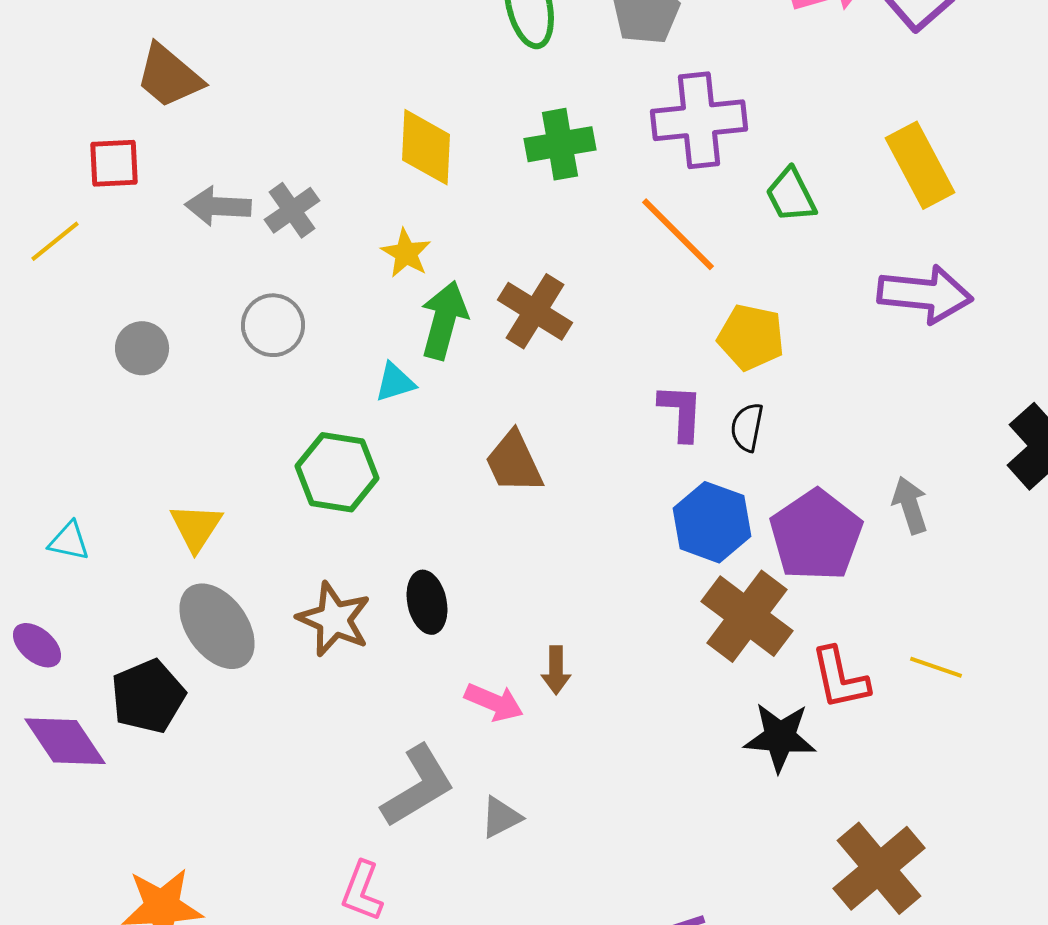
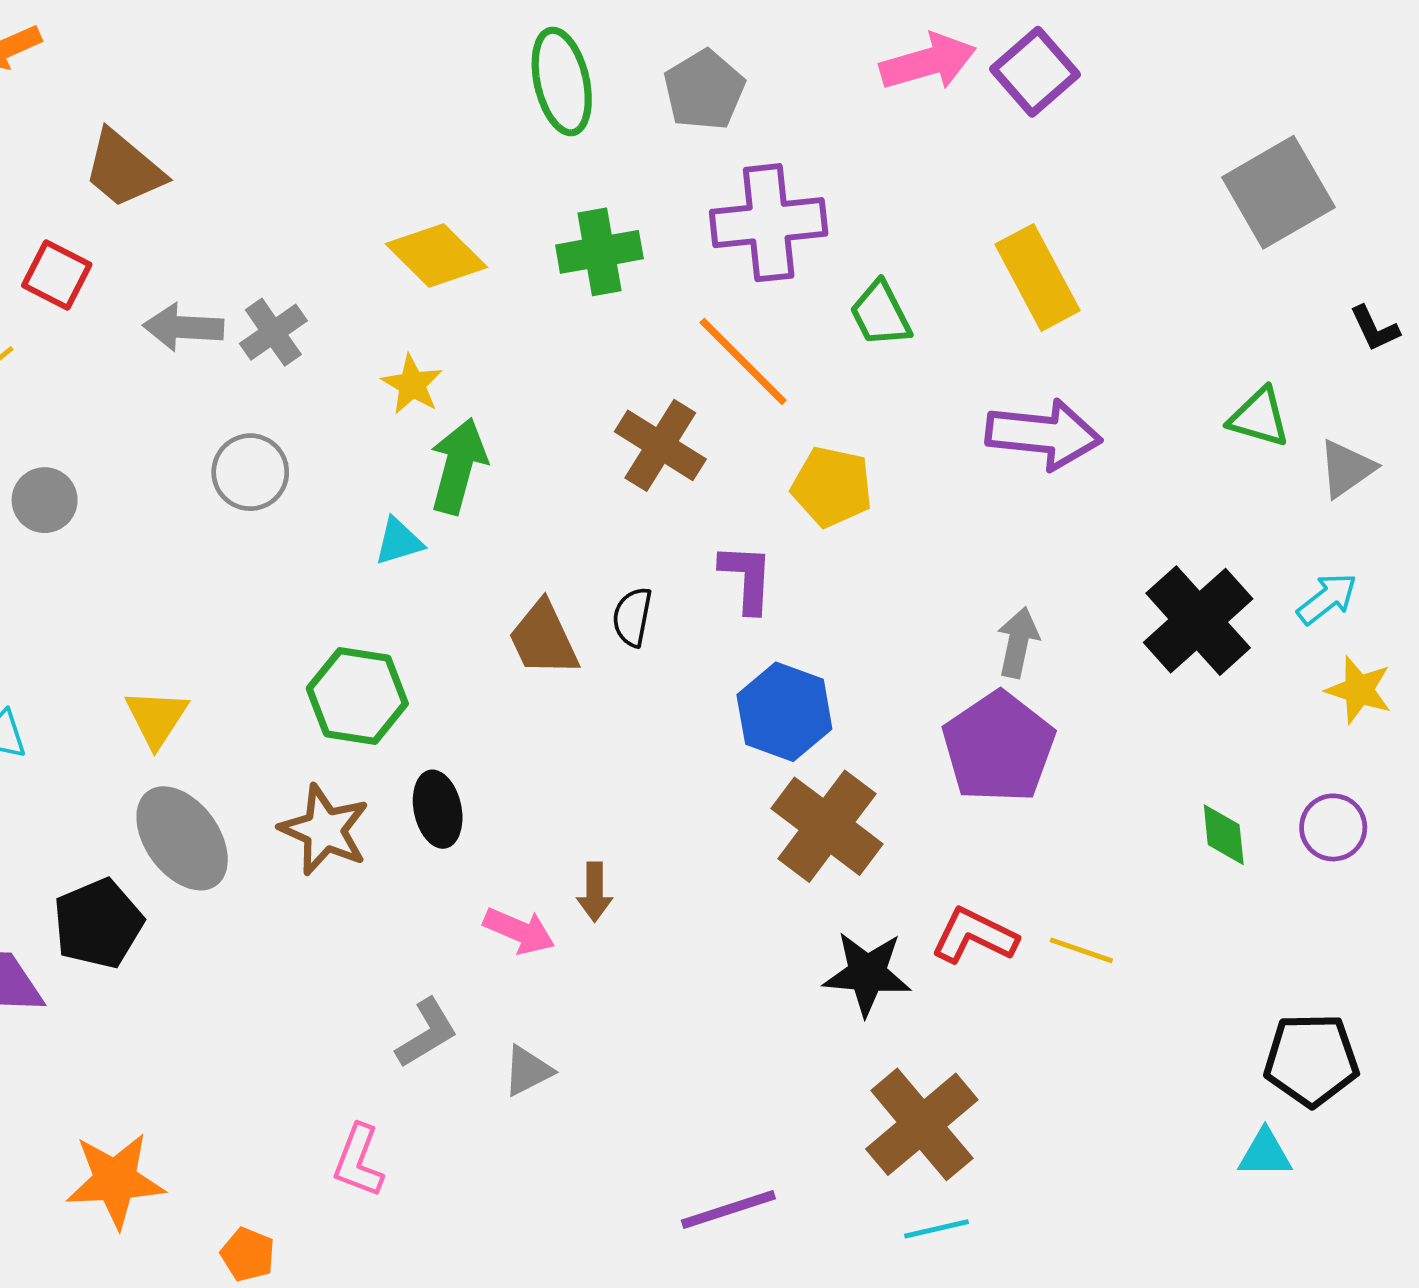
yellow diamond: (426, 147) -> (436, 256), turned -48
red square: (114, 163) -> (57, 275), turned 30
brown cross: (535, 311) -> (660, 445), moved
gray circle: (142, 348) -> (45, 500), moved
black semicircle: (747, 427) -> (632, 617), moved
green hexagon: (337, 472) -> (357, 696), moved
gray arrow: (910, 505) -> (1018, 642), moved, turned 30
purple pentagon: (816, 535) -> (999, 747), moved
yellow line: (936, 667) -> (1081, 950), moved
red L-shape: (840, 678) -> (974, 936), moved, turned 128
gray L-shape: (418, 786) -> (427, 1033), size x0.7
brown cross: (879, 868) -> (922, 1124), moved

